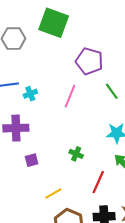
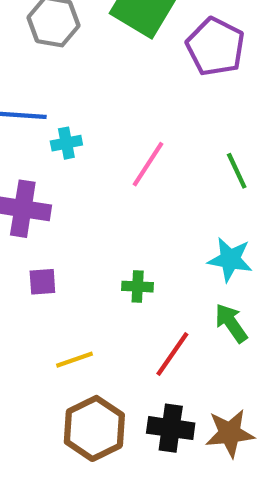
purple pentagon: (89, 61) -> (215, 47), moved
green cross: (76, 154) -> (138, 287), turned -32

